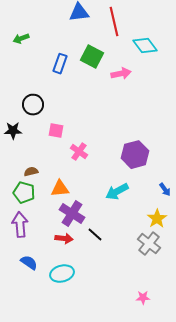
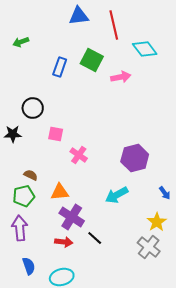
brown semicircle: (31, 172) -> (31, 175), turned 40
green pentagon: (24, 193) -> (24, 196), turned -30
blue semicircle: (29, 263) -> (29, 266), turned 36

